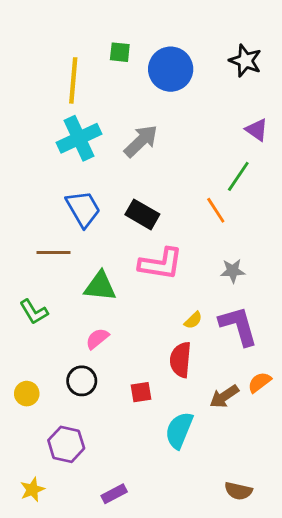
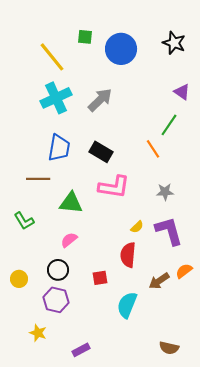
yellow line: (73, 80) -> (52, 57), turned -44
blue trapezoid: (83, 209) -> (59, 148), turned 40
purple hexagon: (66, 444) -> (56, 300), moved
yellow star: (32, 490) -> (38, 333), moved, turned -30

